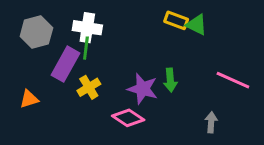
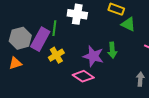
green triangle: (197, 25) -> (128, 24), moved
white cross: (87, 28) -> (77, 14), moved
gray hexagon: (36, 32) -> (20, 38), moved

